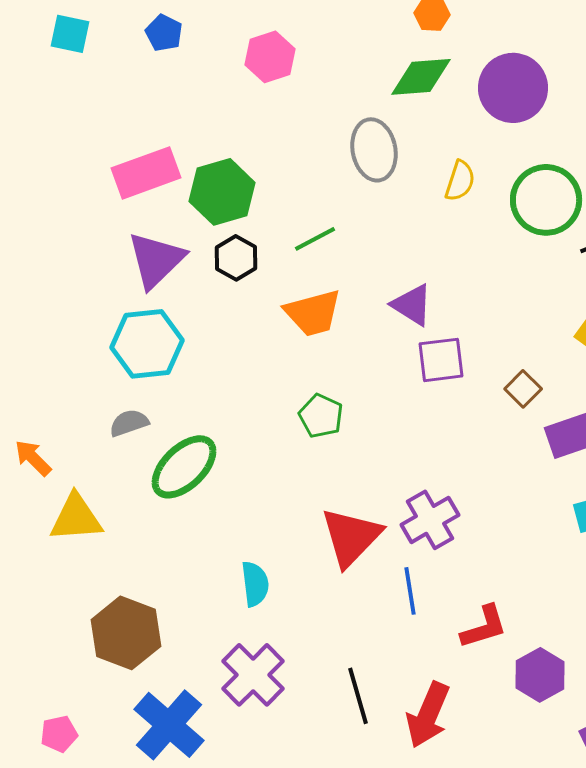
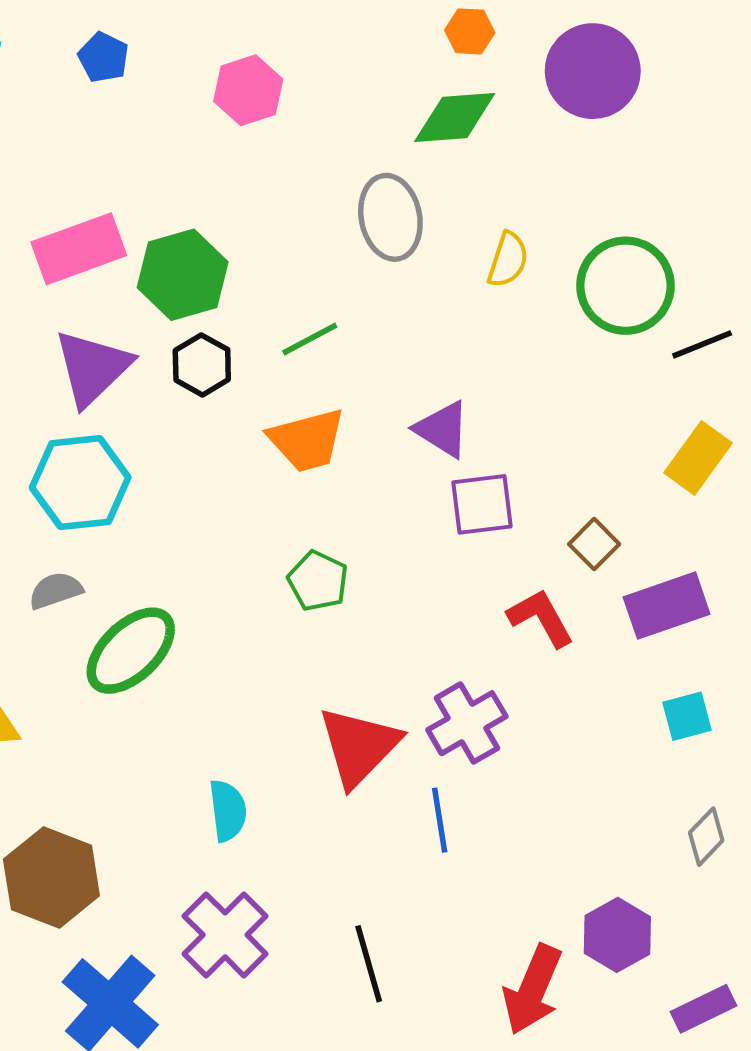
purple circle: (513, 88) -> (593, 71), moved
red L-shape: (484, 627) -> (541, 618), moved, turned -102
red arrow: (428, 715) -> (533, 990), moved

